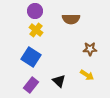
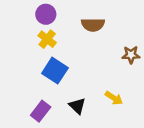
brown star: (90, 49) -> (131, 55), moved
blue square: (31, 57) -> (55, 71), moved

